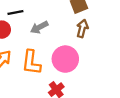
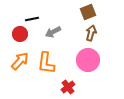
pink circle: (65, 59) -> (88, 60), moved

